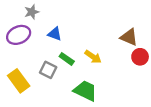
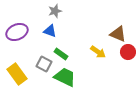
gray star: (32, 12) -> (55, 11), moved
yellow arrow: (93, 57) -> (98, 52), moved
green trapezoid: (85, 91) -> (65, 77), moved

